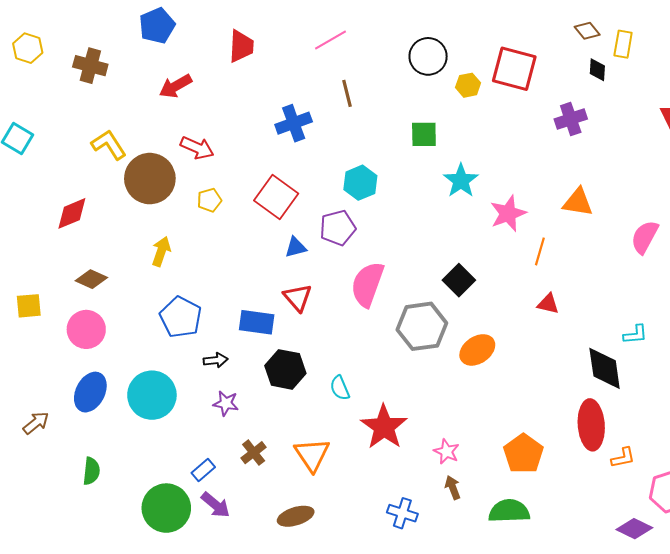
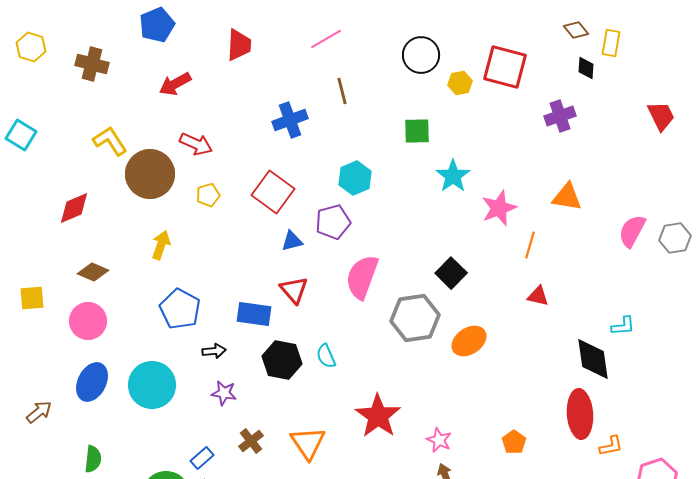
cyan semicircle: (340, 388) -> (326, 356), moved
orange pentagon: (523, 454) -> (514, 442), size x0.6

